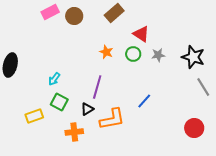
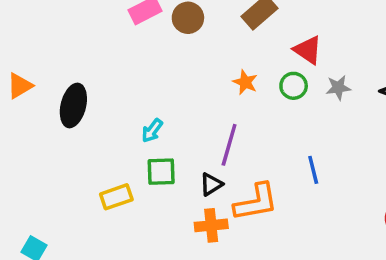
blue line: (144, 101) -> (313, 170), turned -56
green square: (59, 102) -> (161, 172), turned -30
orange cross: (74, 132) -> (211, 225), moved

